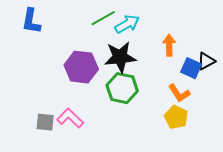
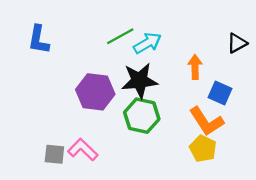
black triangle: (206, 61) -> (237, 43), moved
orange L-shape: (179, 93) -> (206, 121), size x1.4

